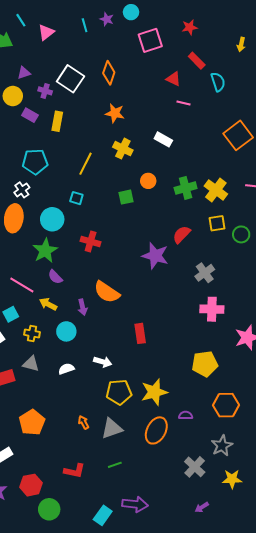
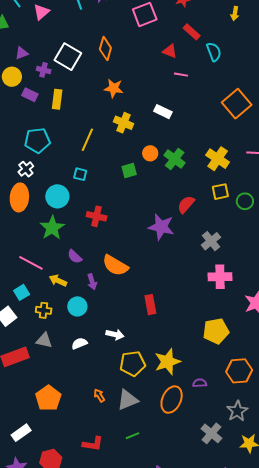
green cross: (186, 188) -> (175, 159), moved, turned -35
purple semicircle: (55, 277) -> (75, 257), moved

